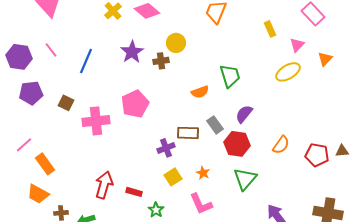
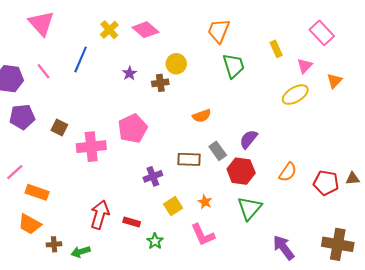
purple star: (132, 52) -> (129, 73), size x0.6
blue line: (86, 61) -> (81, 59), moved
green trapezoid: (230, 76) -> (234, 66), moved
purple cross: (166, 148) -> (153, 176), moved
orange rectangle: (45, 164) -> (37, 192), turned -35

